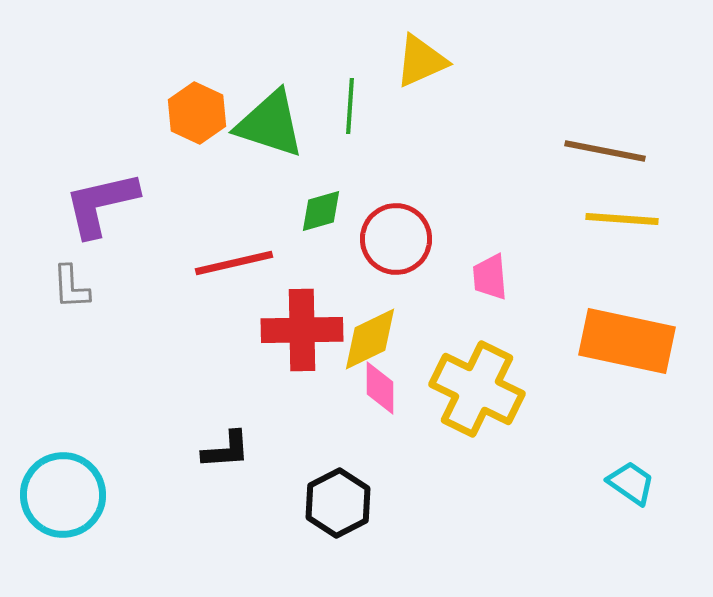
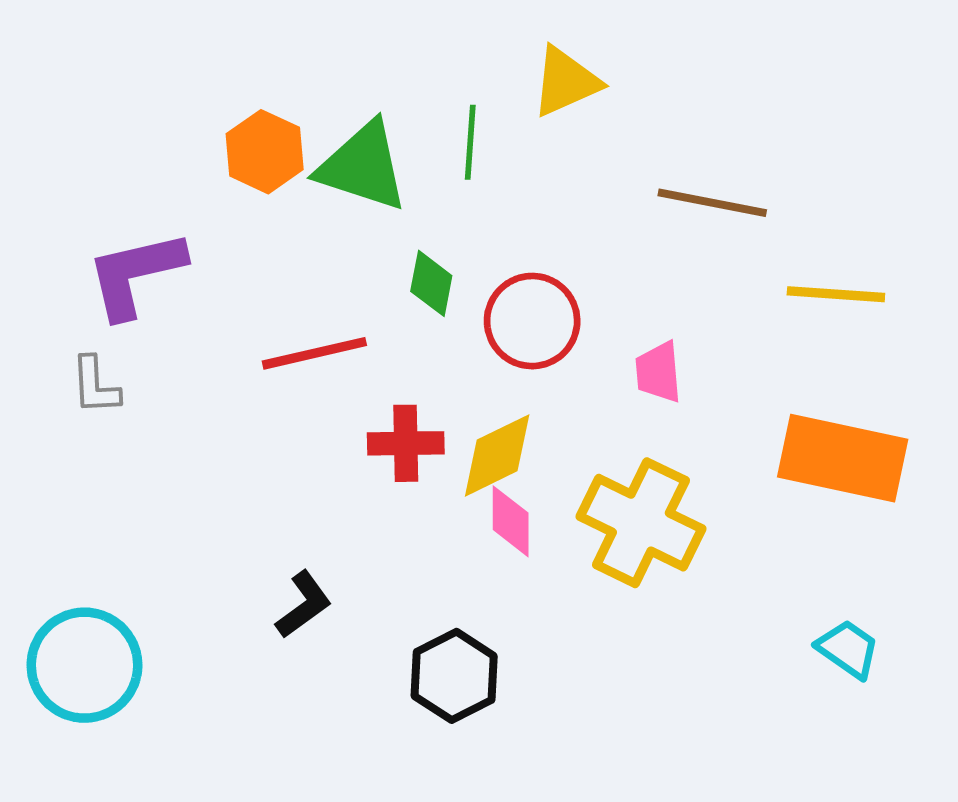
brown line: (605, 151) -> (712, 203), moved
green diamond: (321, 211) -> (431, 283), turned -63
red cross: (302, 330) -> (406, 443), size x0.7
black L-shape: (226, 450) -> (304, 605), turned -32

